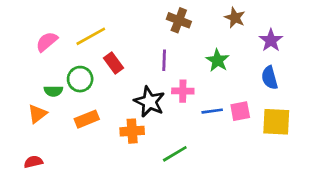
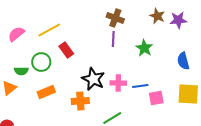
purple star: (271, 40) -> (178, 20), moved, turned 30
purple line: (164, 60) -> (113, 39), moved
pink cross: (183, 91) -> (118, 83), moved
pink square: (240, 111) -> (156, 98), moved

